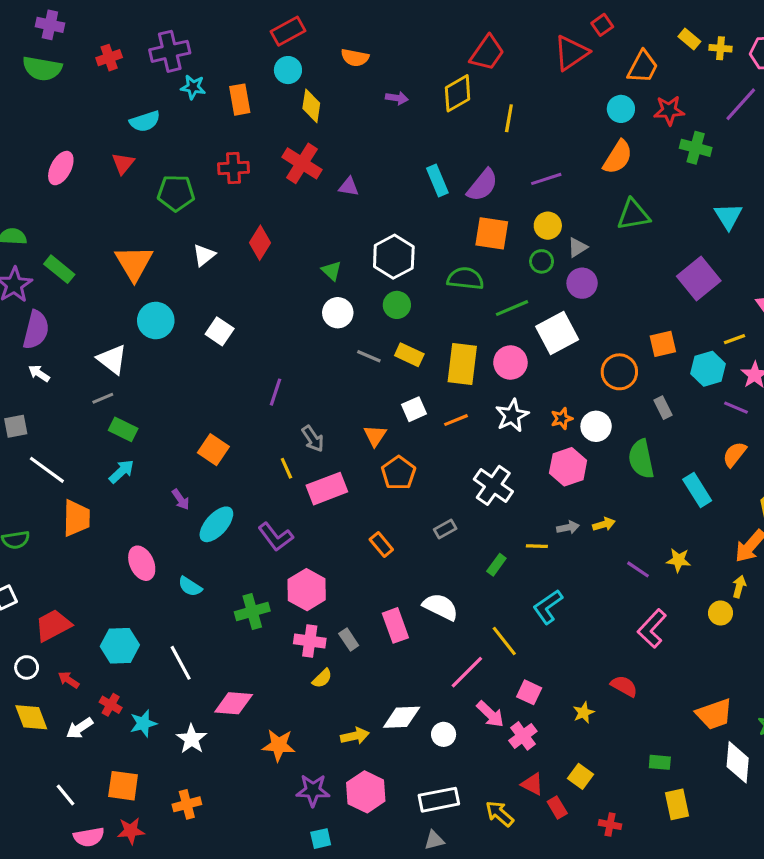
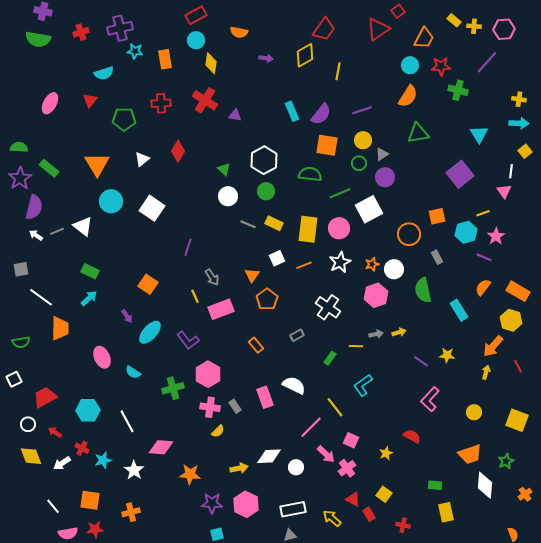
white square: (220, 331) -> (152, 208), size x1.4
gray line: (103, 398) -> (57, 231), moved
yellow circle: (720, 613) -> (474, 412), moved

